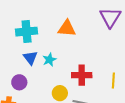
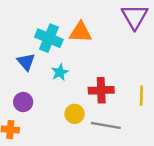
cyan cross: (27, 32) -> (49, 38), moved, turned 30
blue triangle: (30, 58) -> (26, 62), moved

